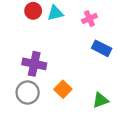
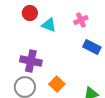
cyan triangle: (55, 13) -> (49, 25), moved, turned 35

